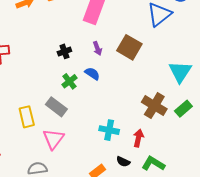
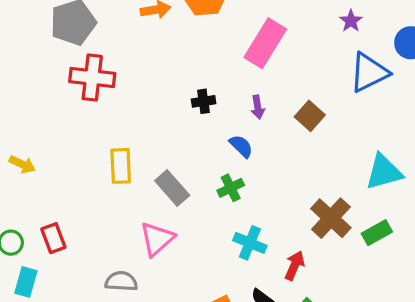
brown square: (129, 47) -> (310, 116), size x0.7
cyan triangle: (180, 72) -> (384, 172), turned 30
green cross: (69, 81) -> (231, 188), moved
yellow rectangle: (27, 117) -> (121, 166), moved

